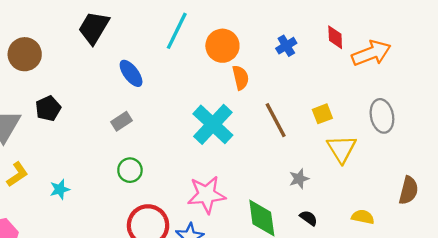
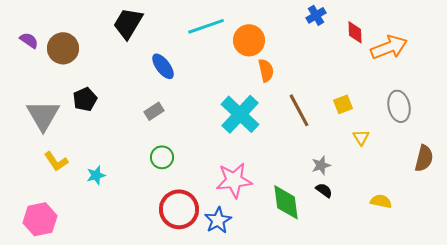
cyan line: (177, 31) -> (206, 26), turned 45
blue cross: (286, 46) -> (316, 15), moved
yellow triangle: (342, 149) -> (361, 137), size x0.6
yellow L-shape: (17, 174) -> (56, 161), turned 90
brown semicircle: (409, 190) -> (424, 158), moved
black semicircle: (309, 218) -> (324, 190), moved

